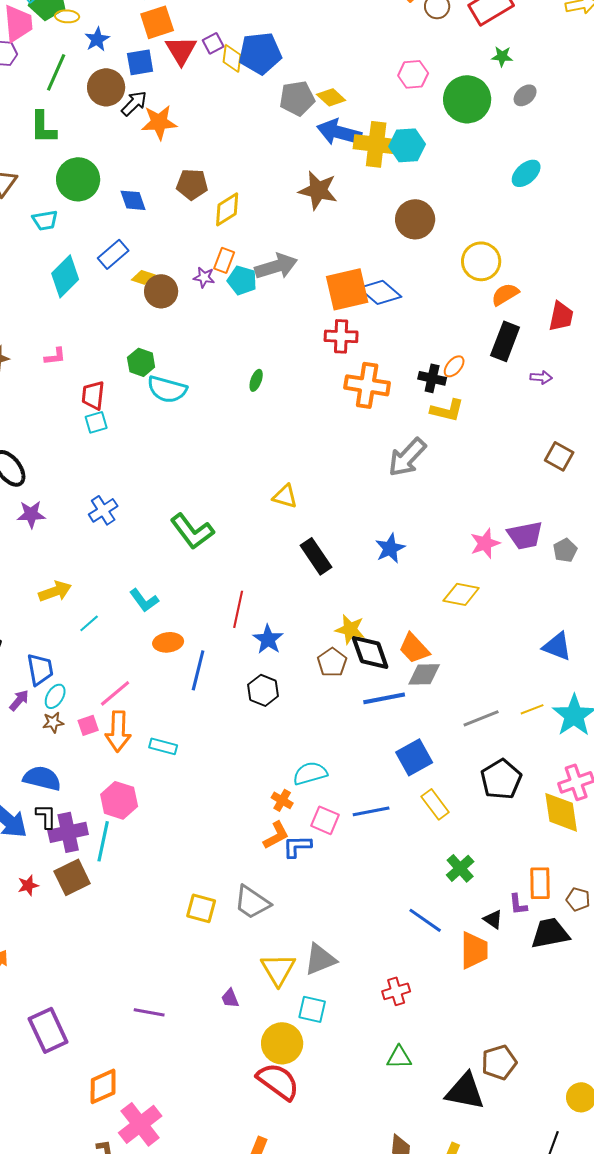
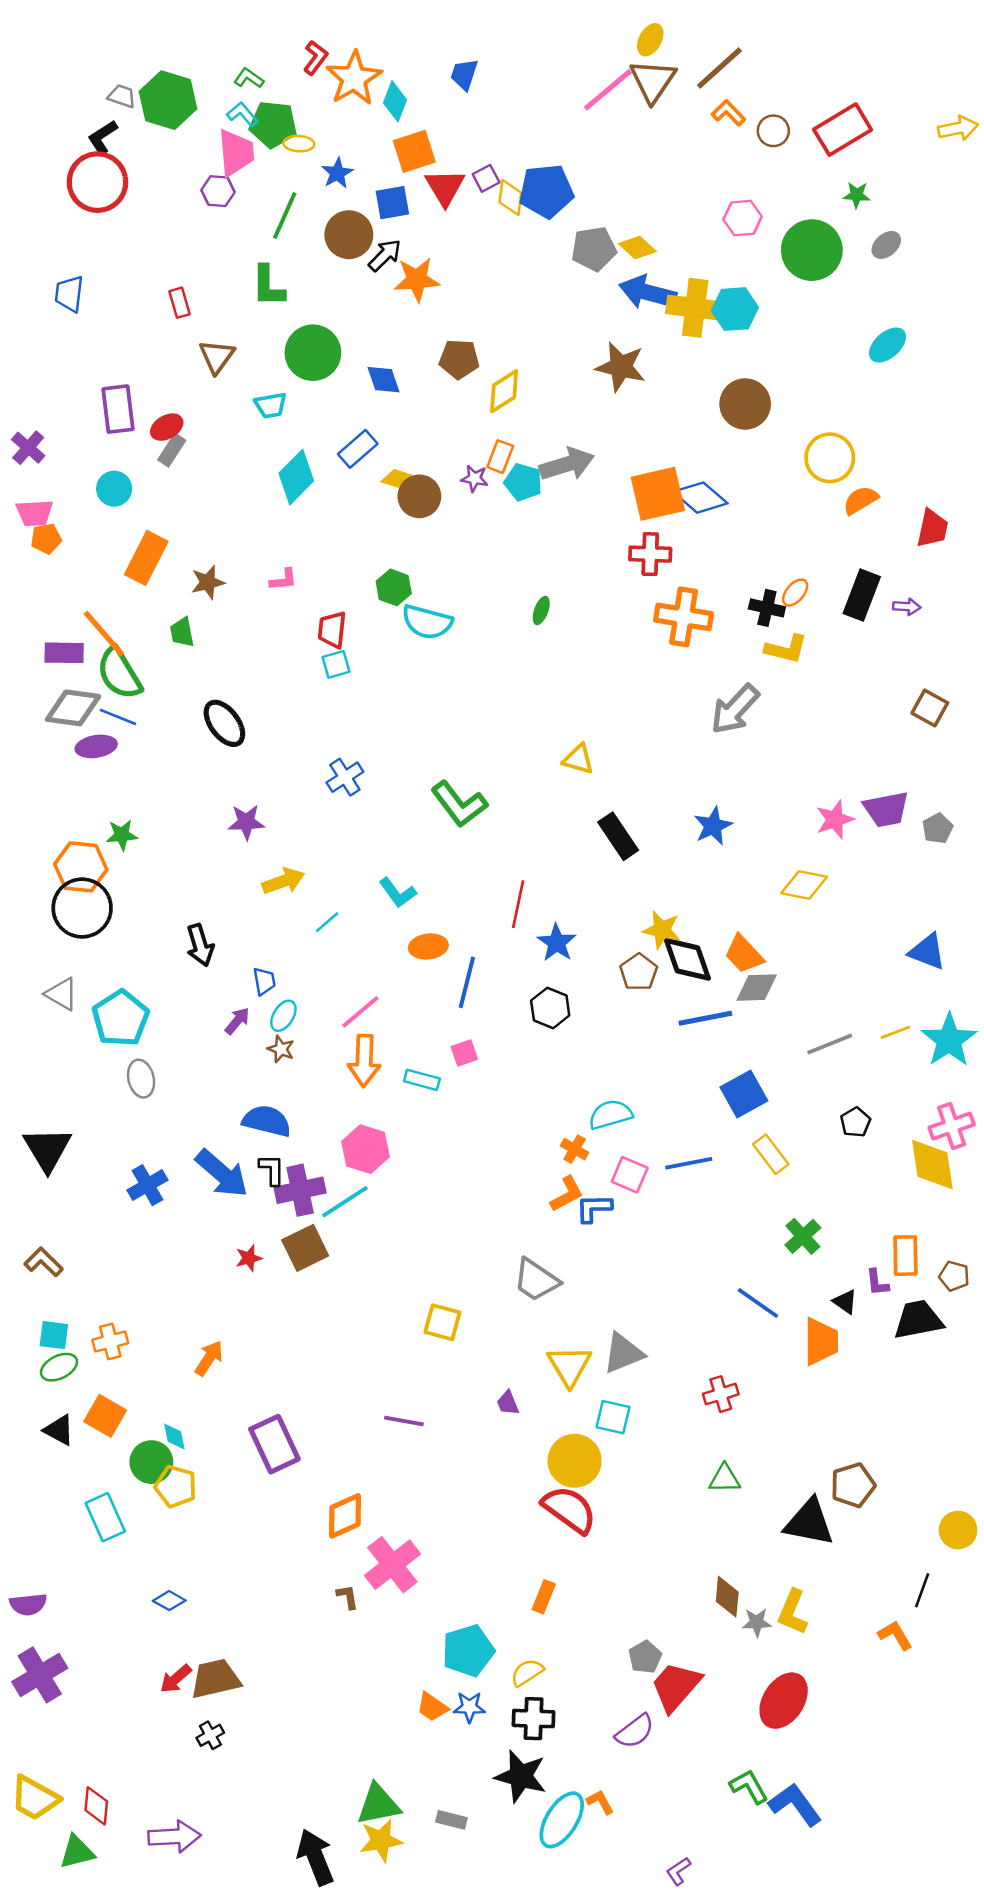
black rectangle: (505, 341) -> (862, 595), moved
purple star: (31, 514) -> (246, 822), moved
blue trapezoid: (40, 669) -> (264, 981), size x0.7
brown star: (53, 722) -> (281, 1049), turned 30
pink square: (88, 725) -> (464, 1053), moved
black pentagon: (501, 779) -> (855, 1122), size x0.6
cyan line: (103, 841) -> (345, 1202), turned 45
yellow square: (201, 908) -> (442, 1322), moved

